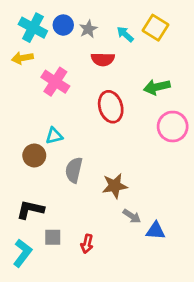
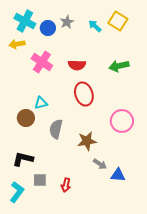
blue circle: (63, 25) -> (48, 28), moved
red semicircle: (103, 59) -> (77, 65), moved
red ellipse: (111, 107) -> (84, 94), moved
pink circle: (173, 127) -> (122, 121), moved

